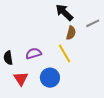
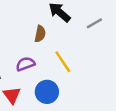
brown semicircle: (71, 33) -> (40, 34), moved

